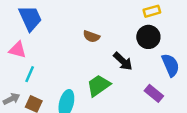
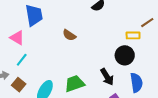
brown semicircle: (91, 36) -> (69, 35), moved
black arrow: (123, 61) -> (107, 77), moved

